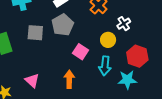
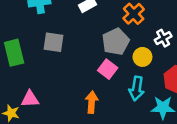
gray pentagon: (63, 25) -> (116, 42), moved
pink triangle: (32, 81) -> (30, 99), moved, turned -49

